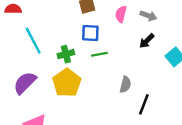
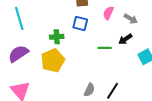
cyan line: (33, 41) -> (19, 18), moved
green line: (99, 54) -> (105, 48), moved
gray semicircle: (125, 85) -> (89, 90), moved

